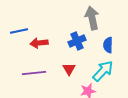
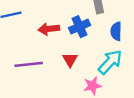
red arrow: (39, 43) -> (49, 29), moved

